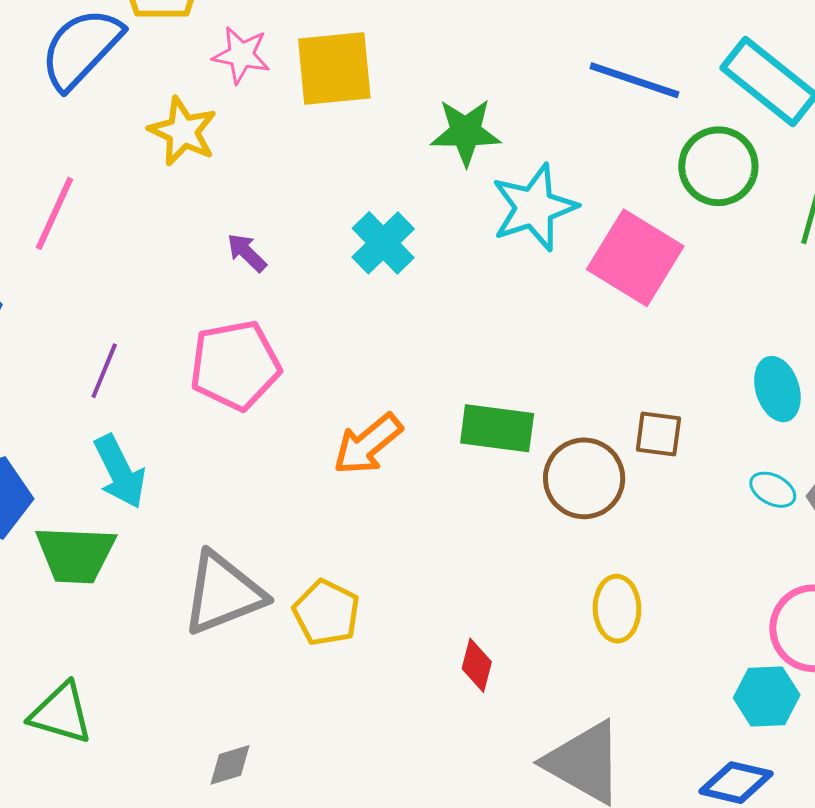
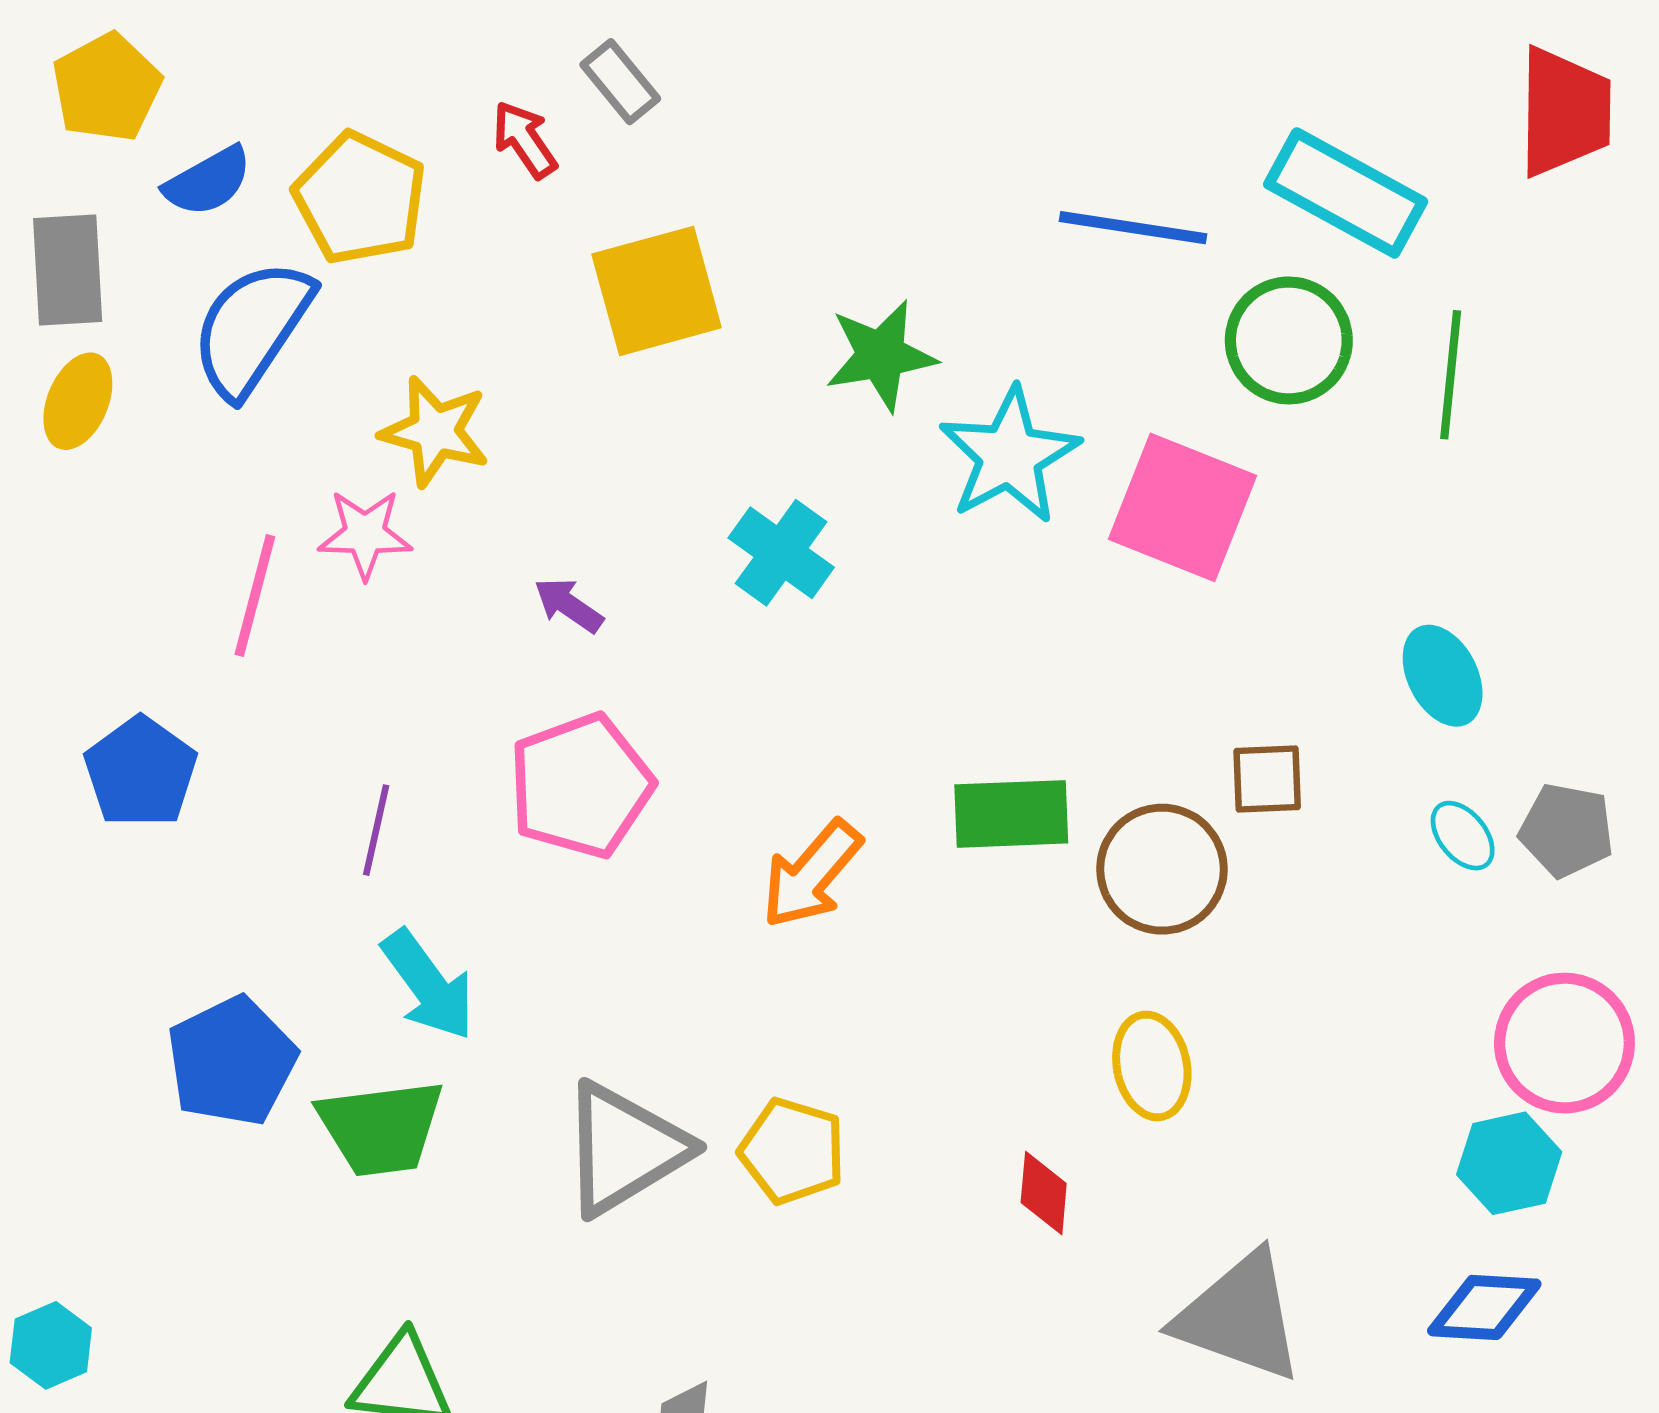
pink star: (241, 55) -> (365, 534), moved
cyan ellipse: (773, 490) -> (1463, 836), turned 33
yellow ellipse: (617, 609) -> (1152, 1066), moved

